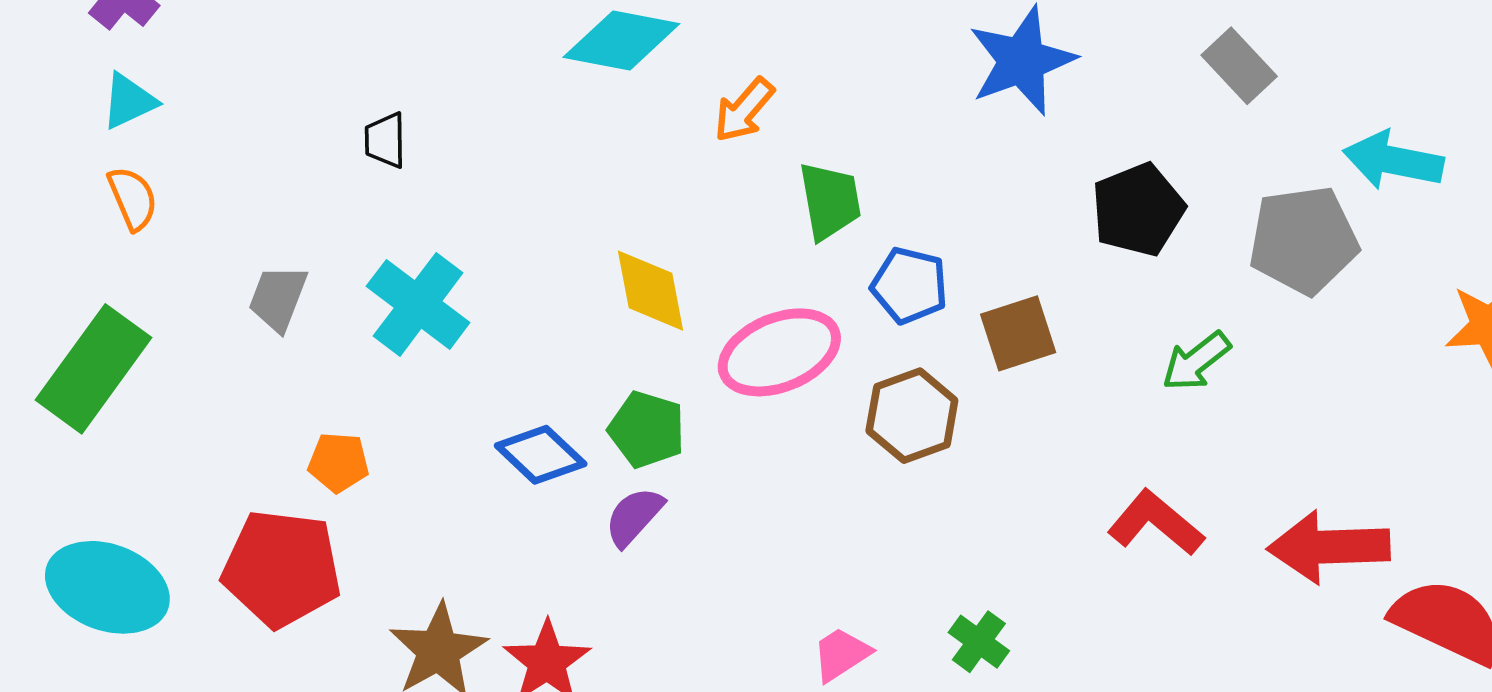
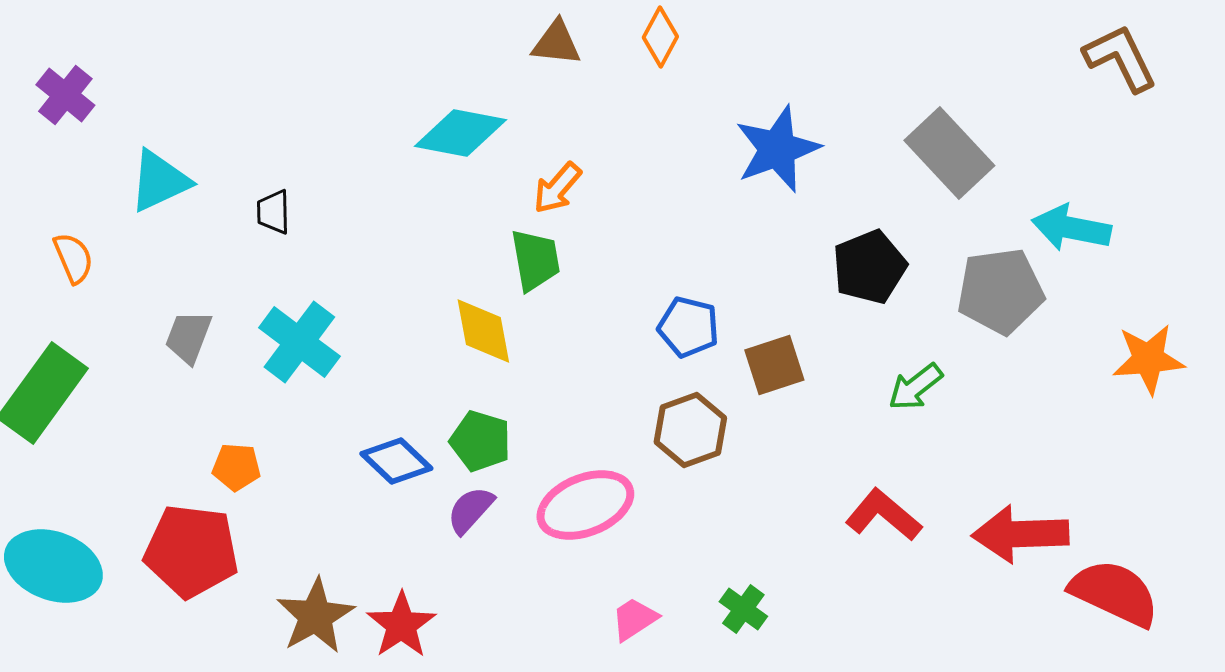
gray rectangle: (1239, 66) -> (949, 153), size x1.5
cyan triangle: (129, 101) -> (159, 181), moved, size x1.4
green trapezoid: (830, 201) -> (535, 260), moved
pink ellipse: (779, 352) -> (585, 505), moved

